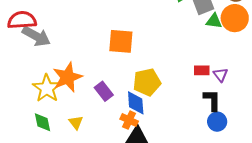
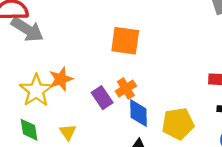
orange star: (67, 77) -> (61, 79), size x0.7
yellow pentagon: (147, 82) -> (178, 124), moved
orange cross: (129, 120) -> (126, 88), moved, turned 30

